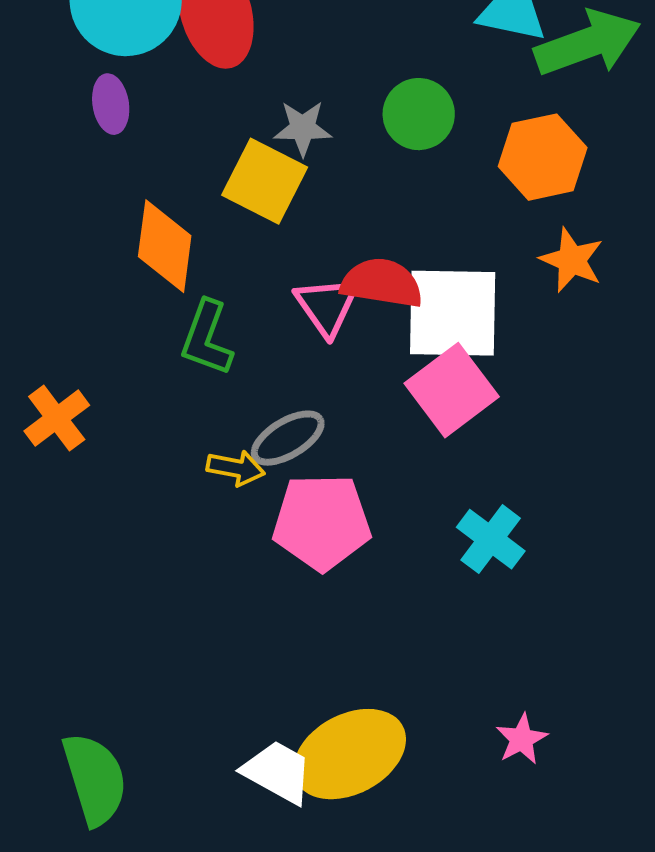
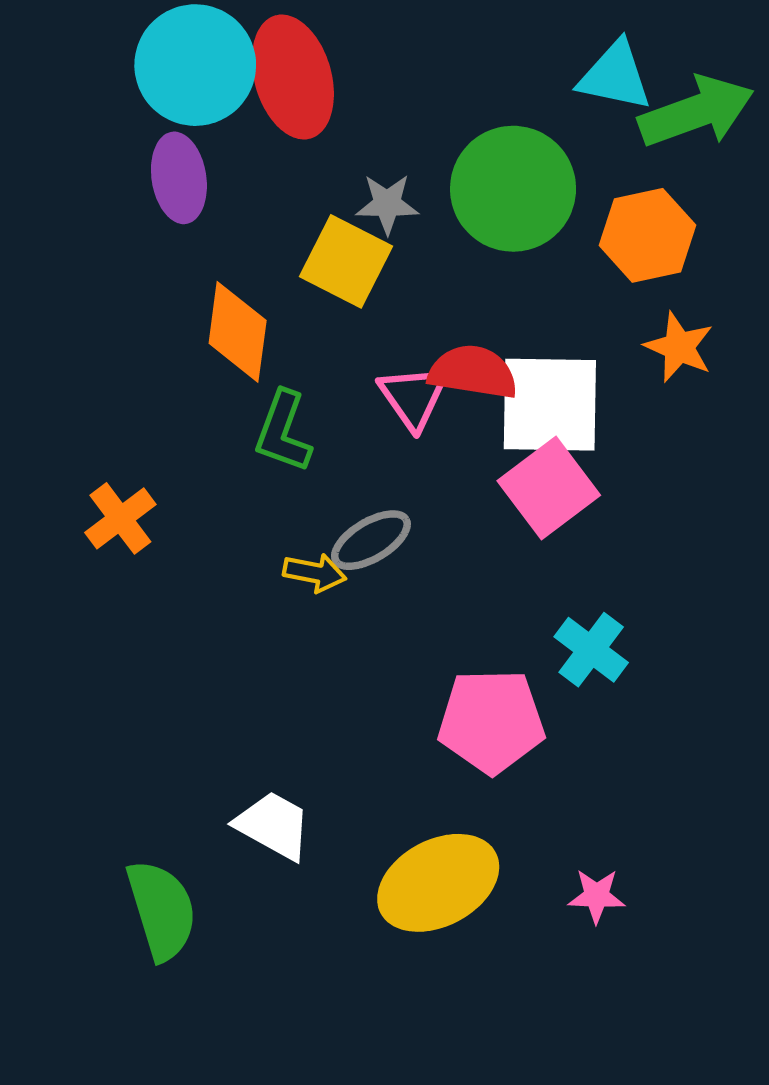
purple ellipse: (111, 104) -> (179, 178), size x1.4
green circle: (419, 114) -> (513, 189), size x1.6
pink pentagon: (322, 522) -> (491, 721), moved
pink star: (522, 739) -> (597, 896), moved, turned 30
white trapezoid: (278, 772) -> (273, 825), moved

